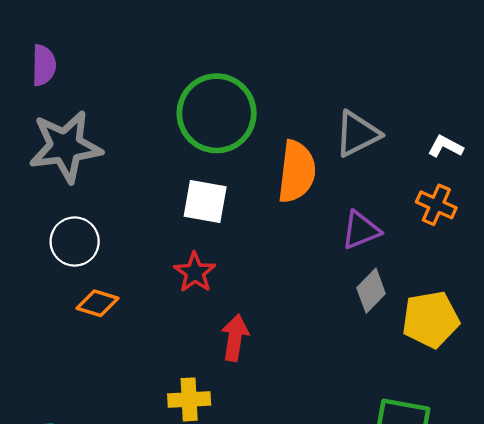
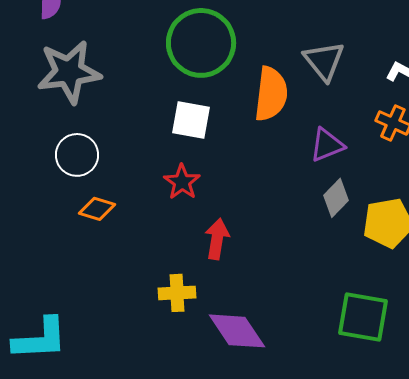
gray triangle: (357, 134) -> (324, 61), turned -42

